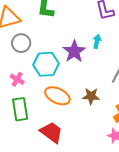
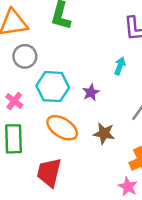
purple star: (74, 51) -> (91, 92), moved, size x0.6
red trapezoid: (51, 132) -> (49, 173), turned -120

